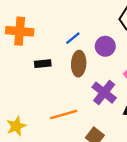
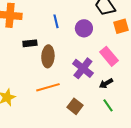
blue line: (73, 38) -> (56, 21), turned -64
brown ellipse: (79, 64) -> (48, 56), moved

